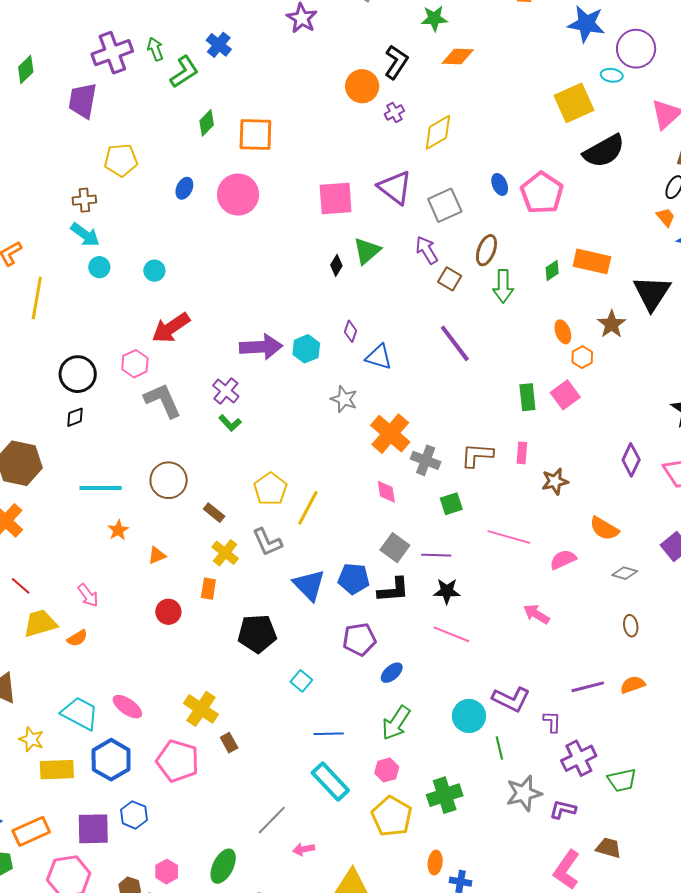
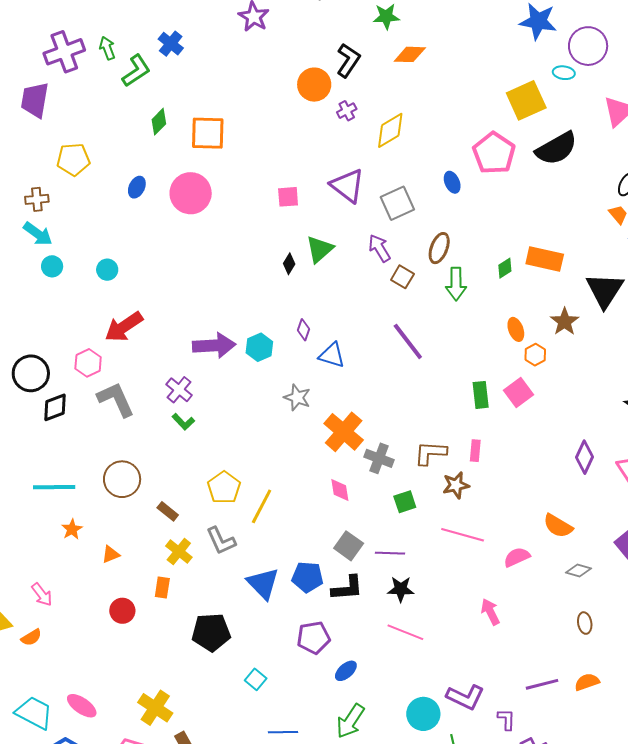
pink pentagon: (542, 193) -> (494, 153), moved
pink square: (336, 198) -> (288, 197), size x0.6
black diamond: (75, 417) -> (55, 407), moved, size x1.4
brown star: (555, 481) -> (456, 485), moved
pink arrow: (536, 614) -> (490, 612), turned 32

